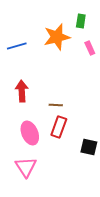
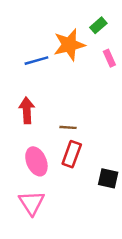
green rectangle: (81, 21) -> (98, 25), turned 40
blue line: (17, 46) -> (36, 61), moved

